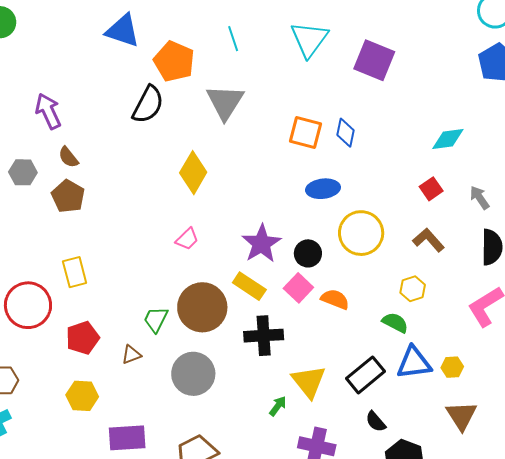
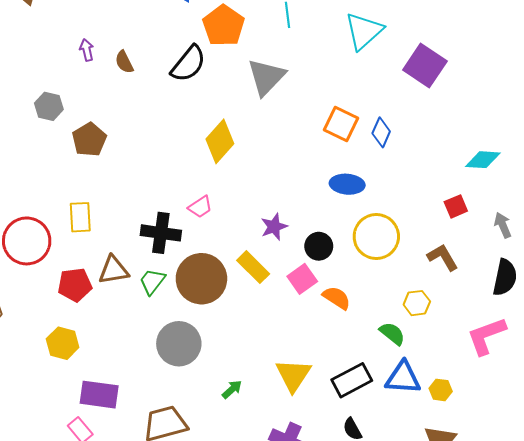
purple arrow: (48, 111) -> (87, 50), size x0.6
brown semicircle: (68, 157) -> (124, 62), moved
purple star: (261, 244) -> (274, 227), size x0.7
black cross: (264, 336) -> (161, 233), moved
brown triangle: (131, 355) -> (113, 270), moved, size x1.5
green arrow: (278, 406) -> (232, 389), moved

